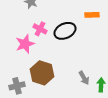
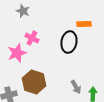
black ellipse: (65, 31) -> (69, 42), moved, turned -55

